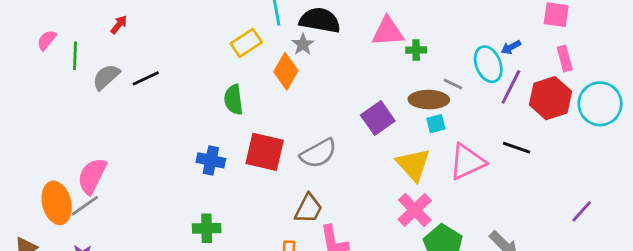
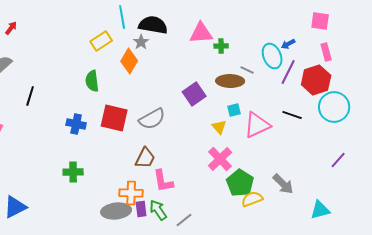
black line: (146, 78) -> (30, 96), moved, turned -48
cyan circle: (600, 104) -> (334, 107), moved
cyan square: (436, 124) -> (234, 110), moved
yellow triangle: (413, 165) -> (219, 127), size x0.6

